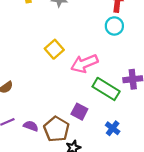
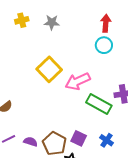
yellow square: (54, 49) -> (49, 69), size x1.4
purple square: (79, 112) -> (79, 138), moved

